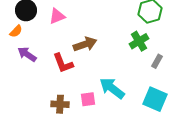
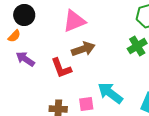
pink triangle: (57, 16) -> (74, 21), moved, size x1.4

